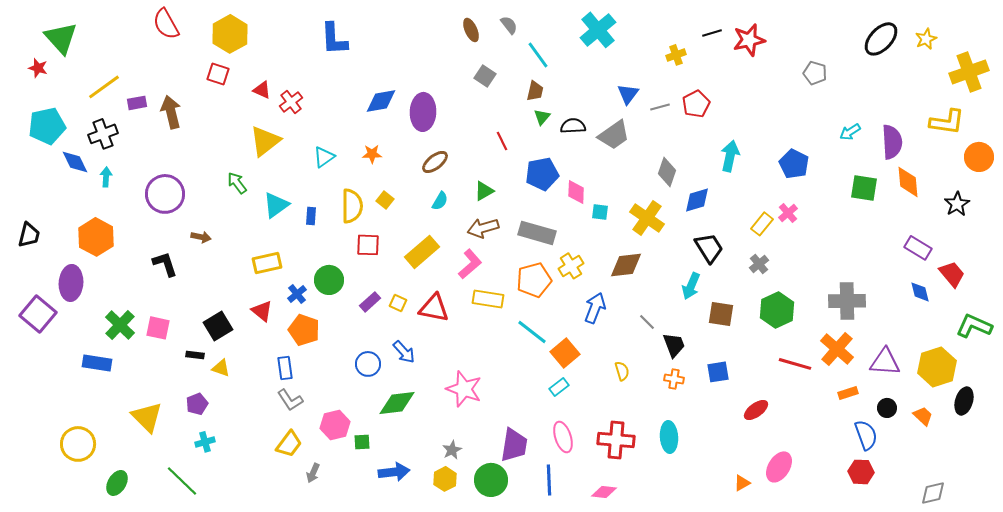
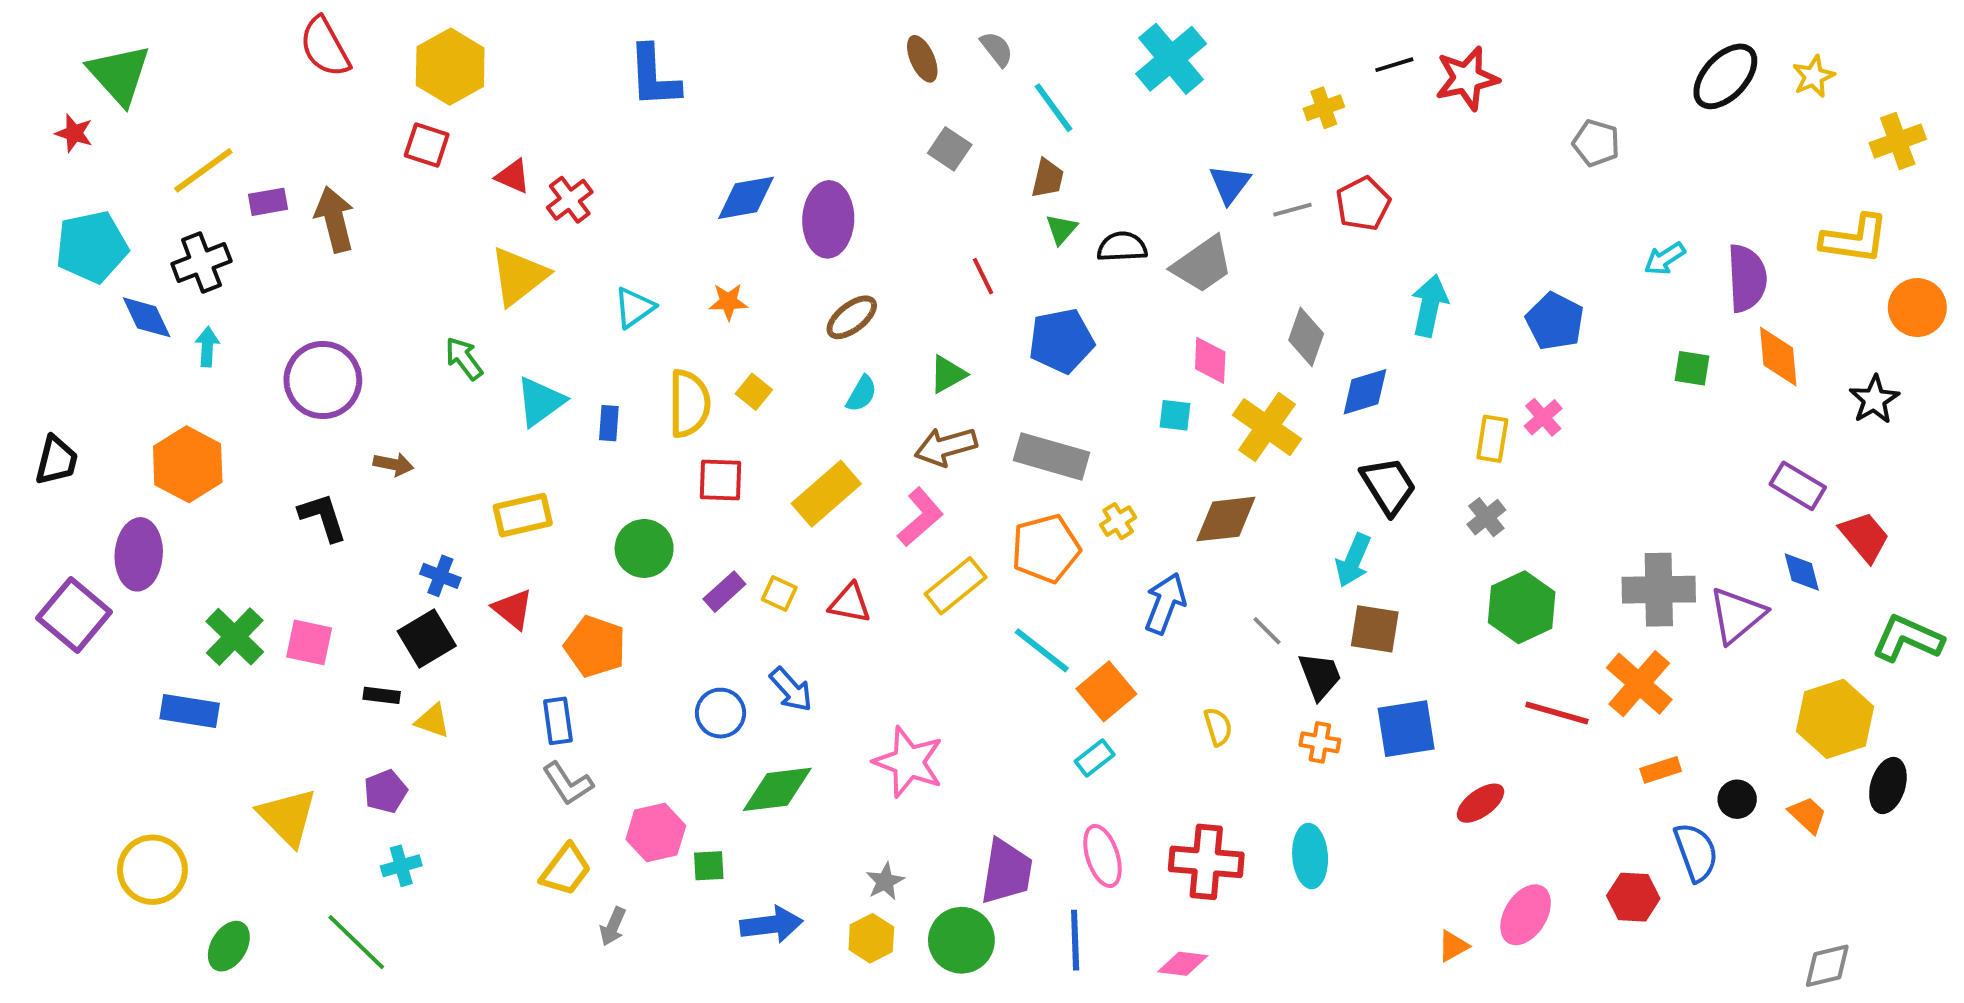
yellow cross: (969, 72) -> (1898, 141), size x0.7
green square: (864, 188) -> (1692, 368), size x0.7
pink diamond: (576, 192) -> (1210, 360), moved
yellow rectangle: (762, 224) -> (1492, 439), turned -30
yellow cross: (571, 266) -> (1118, 521), size x0.7
blue cross: (297, 294) -> (440, 576), moved, turned -30
yellow rectangle: (488, 299) -> (956, 586), turned -48
red triangle: (434, 308) -> (850, 603), size x0.7
brown square: (721, 314) -> (1375, 629), moved
purple triangle: (885, 362) -> (1737, 615), moved, turned -44
blue square: (718, 372) -> (1406, 729), size x1.4
red hexagon: (861, 472) -> (1633, 897), moved

